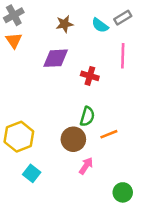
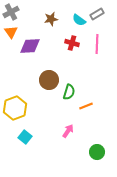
purple diamond: (56, 58) -> (30, 46), moved
red cross: (90, 76) -> (72, 43), moved
brown circle: (73, 139) -> (49, 80), moved

